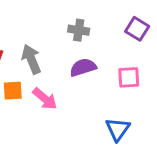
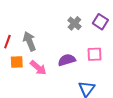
gray cross: (79, 30) -> (74, 23), moved, turned 32
purple semicircle: (83, 67) -> (67, 60), moved

